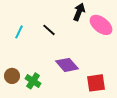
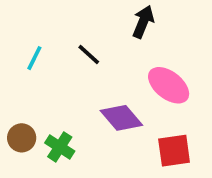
pink ellipse: (101, 25) -> (169, 85), moved

